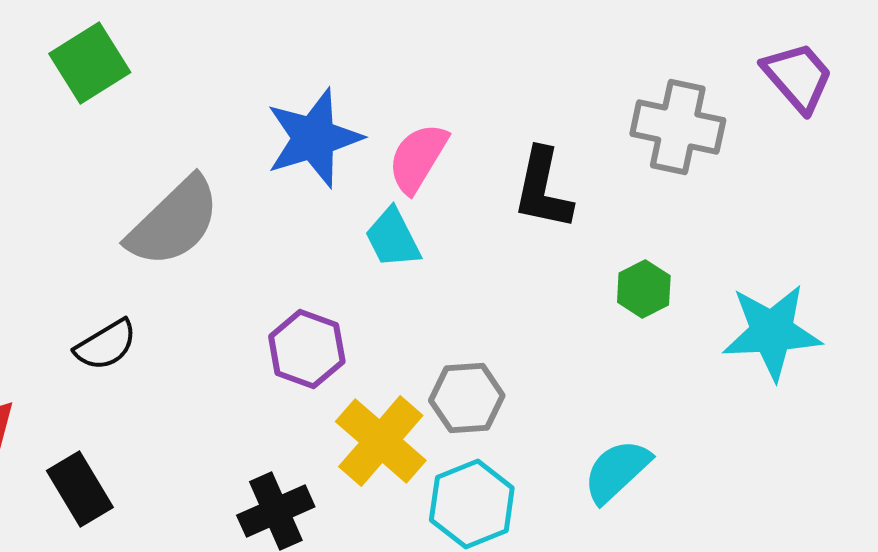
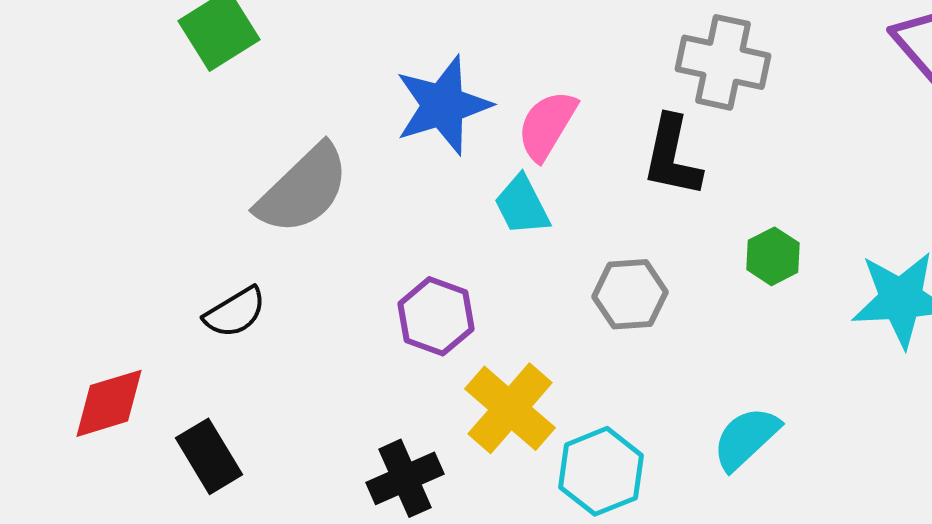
gray cross: (678, 127) -> (723, 62), moved
gray hexagon: (467, 398) -> (630, 294), moved

